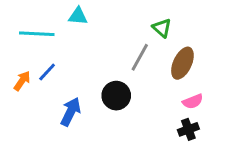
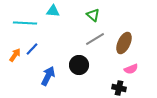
green triangle: (162, 28) -> (93, 15), moved
gray line: (140, 57) -> (95, 39), turned 30
black cross: (188, 129) -> (119, 88), moved, turned 32

